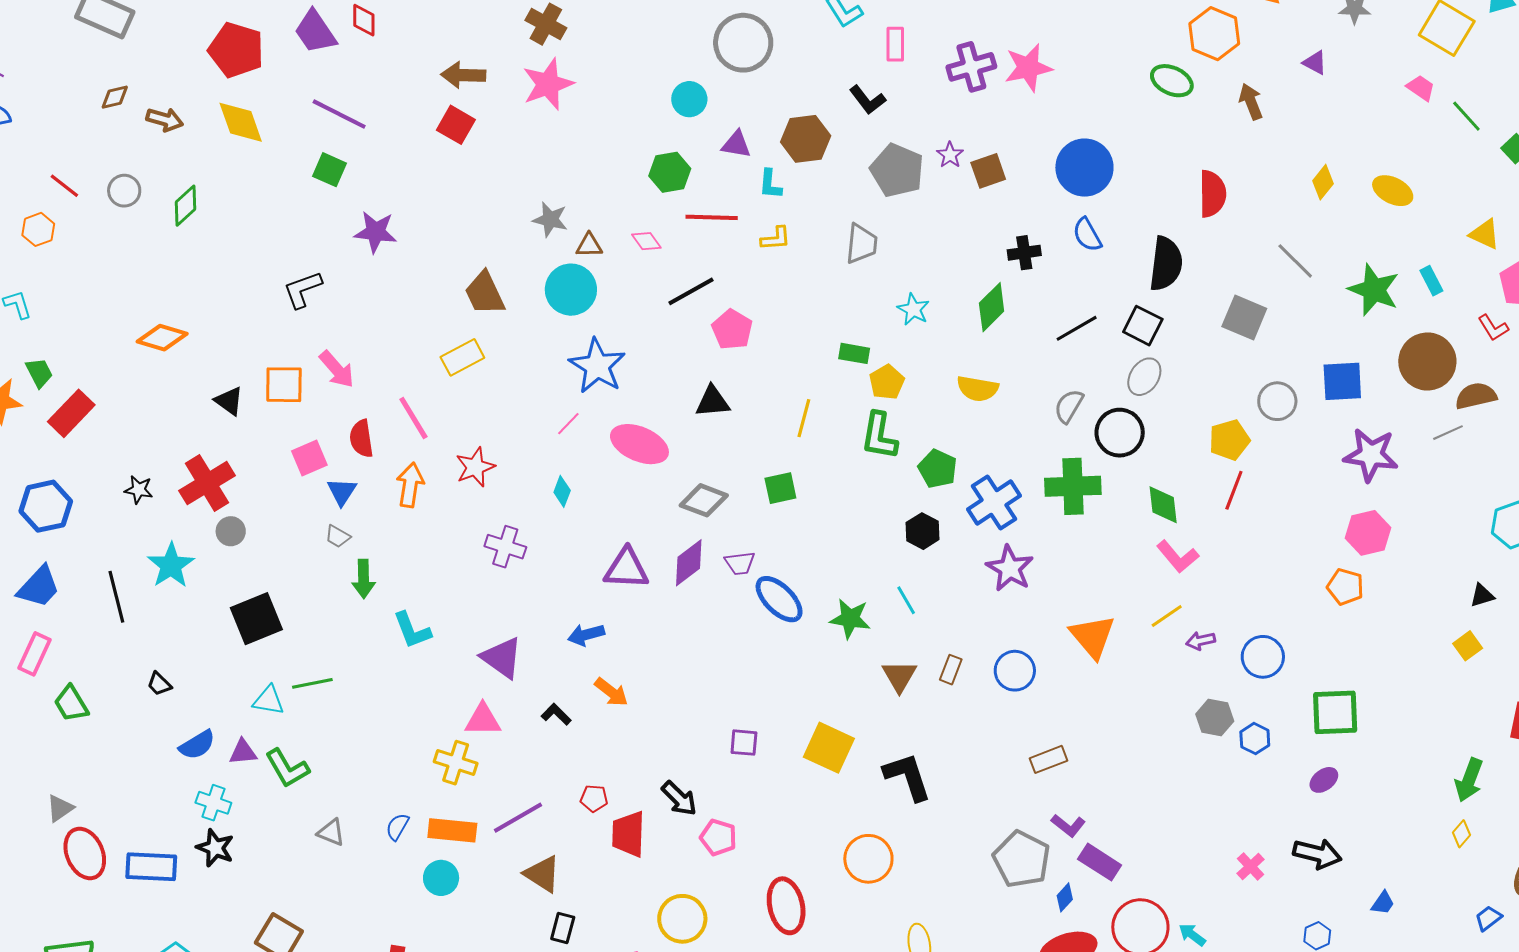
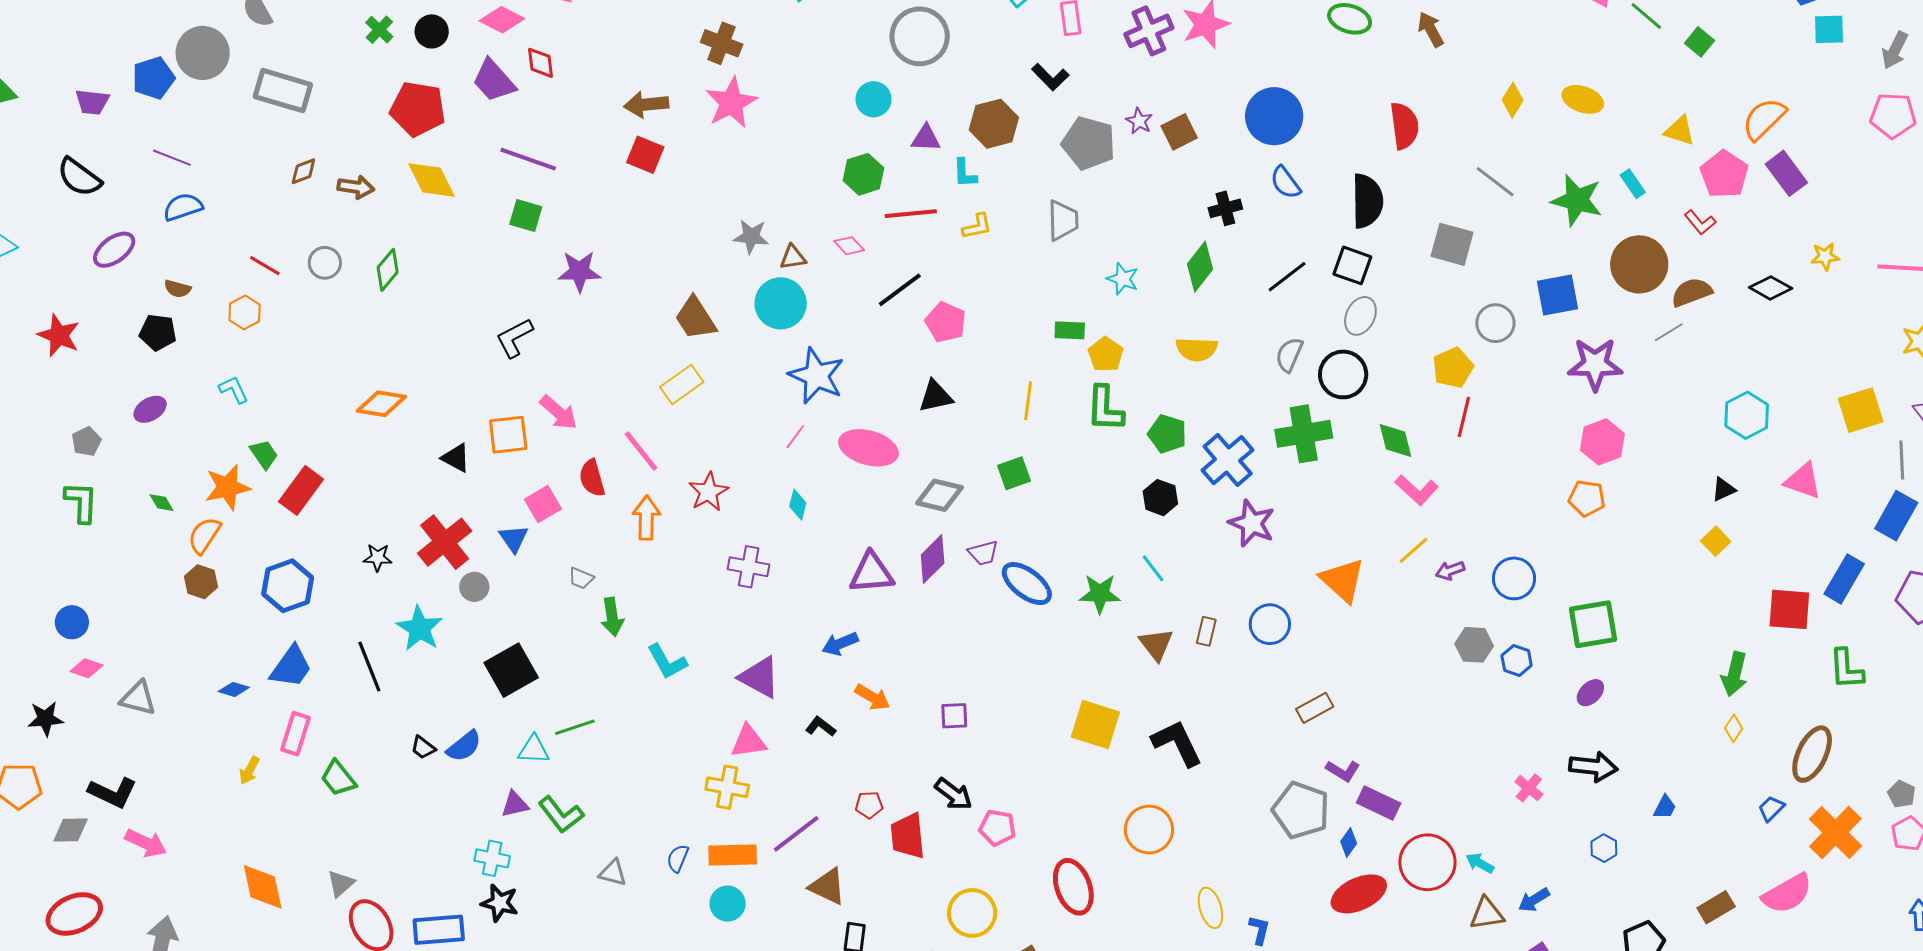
blue triangle: (342, 492) -> (514, 539), moved
purple square: (744, 743) -> (954, 716), moved
blue semicircle: (197, 745) -> (464, 746), moved

